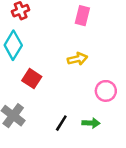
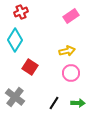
pink rectangle: (82, 16) -> (71, 16), turned 42
pink circle: (106, 91) -> (71, 73), moved

